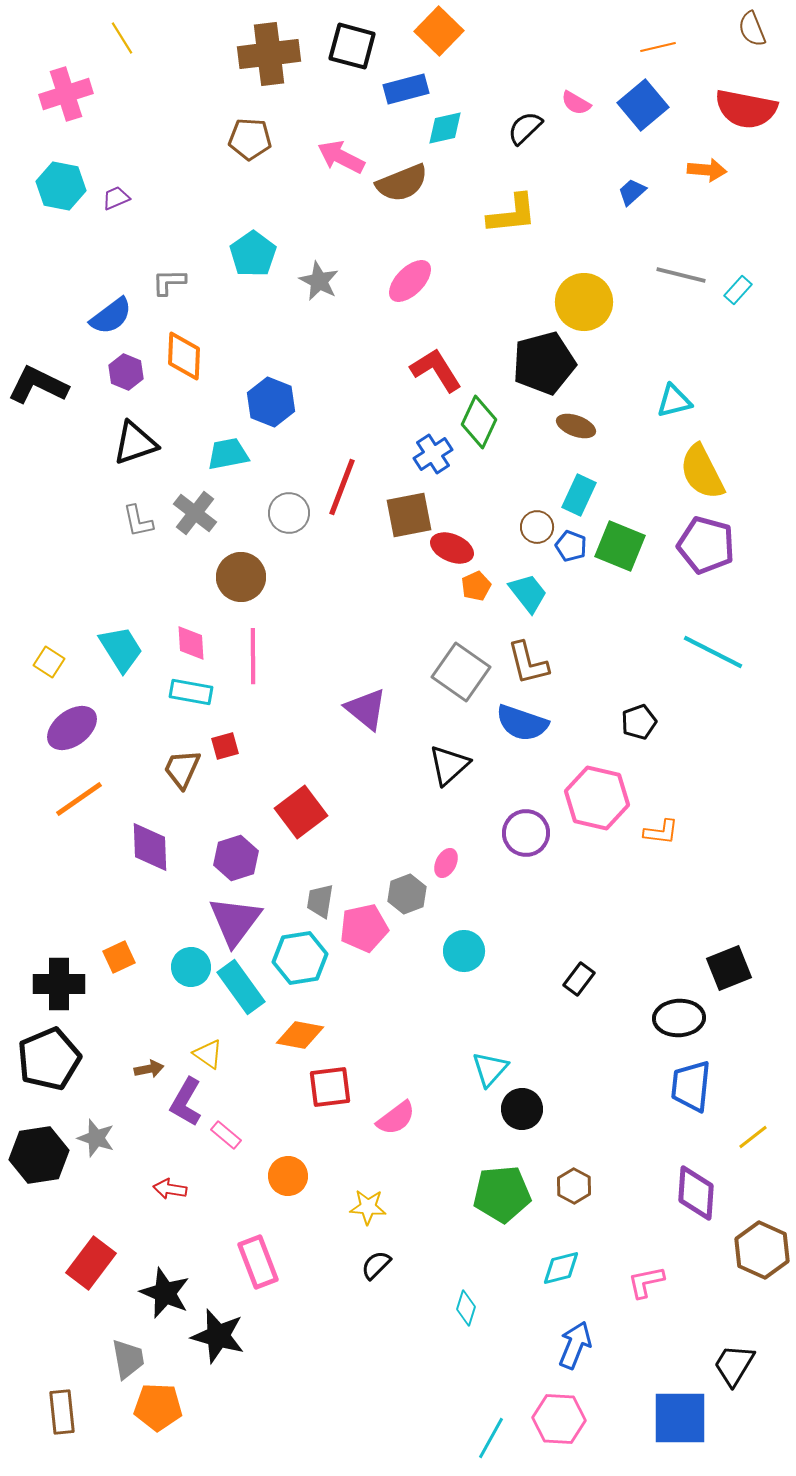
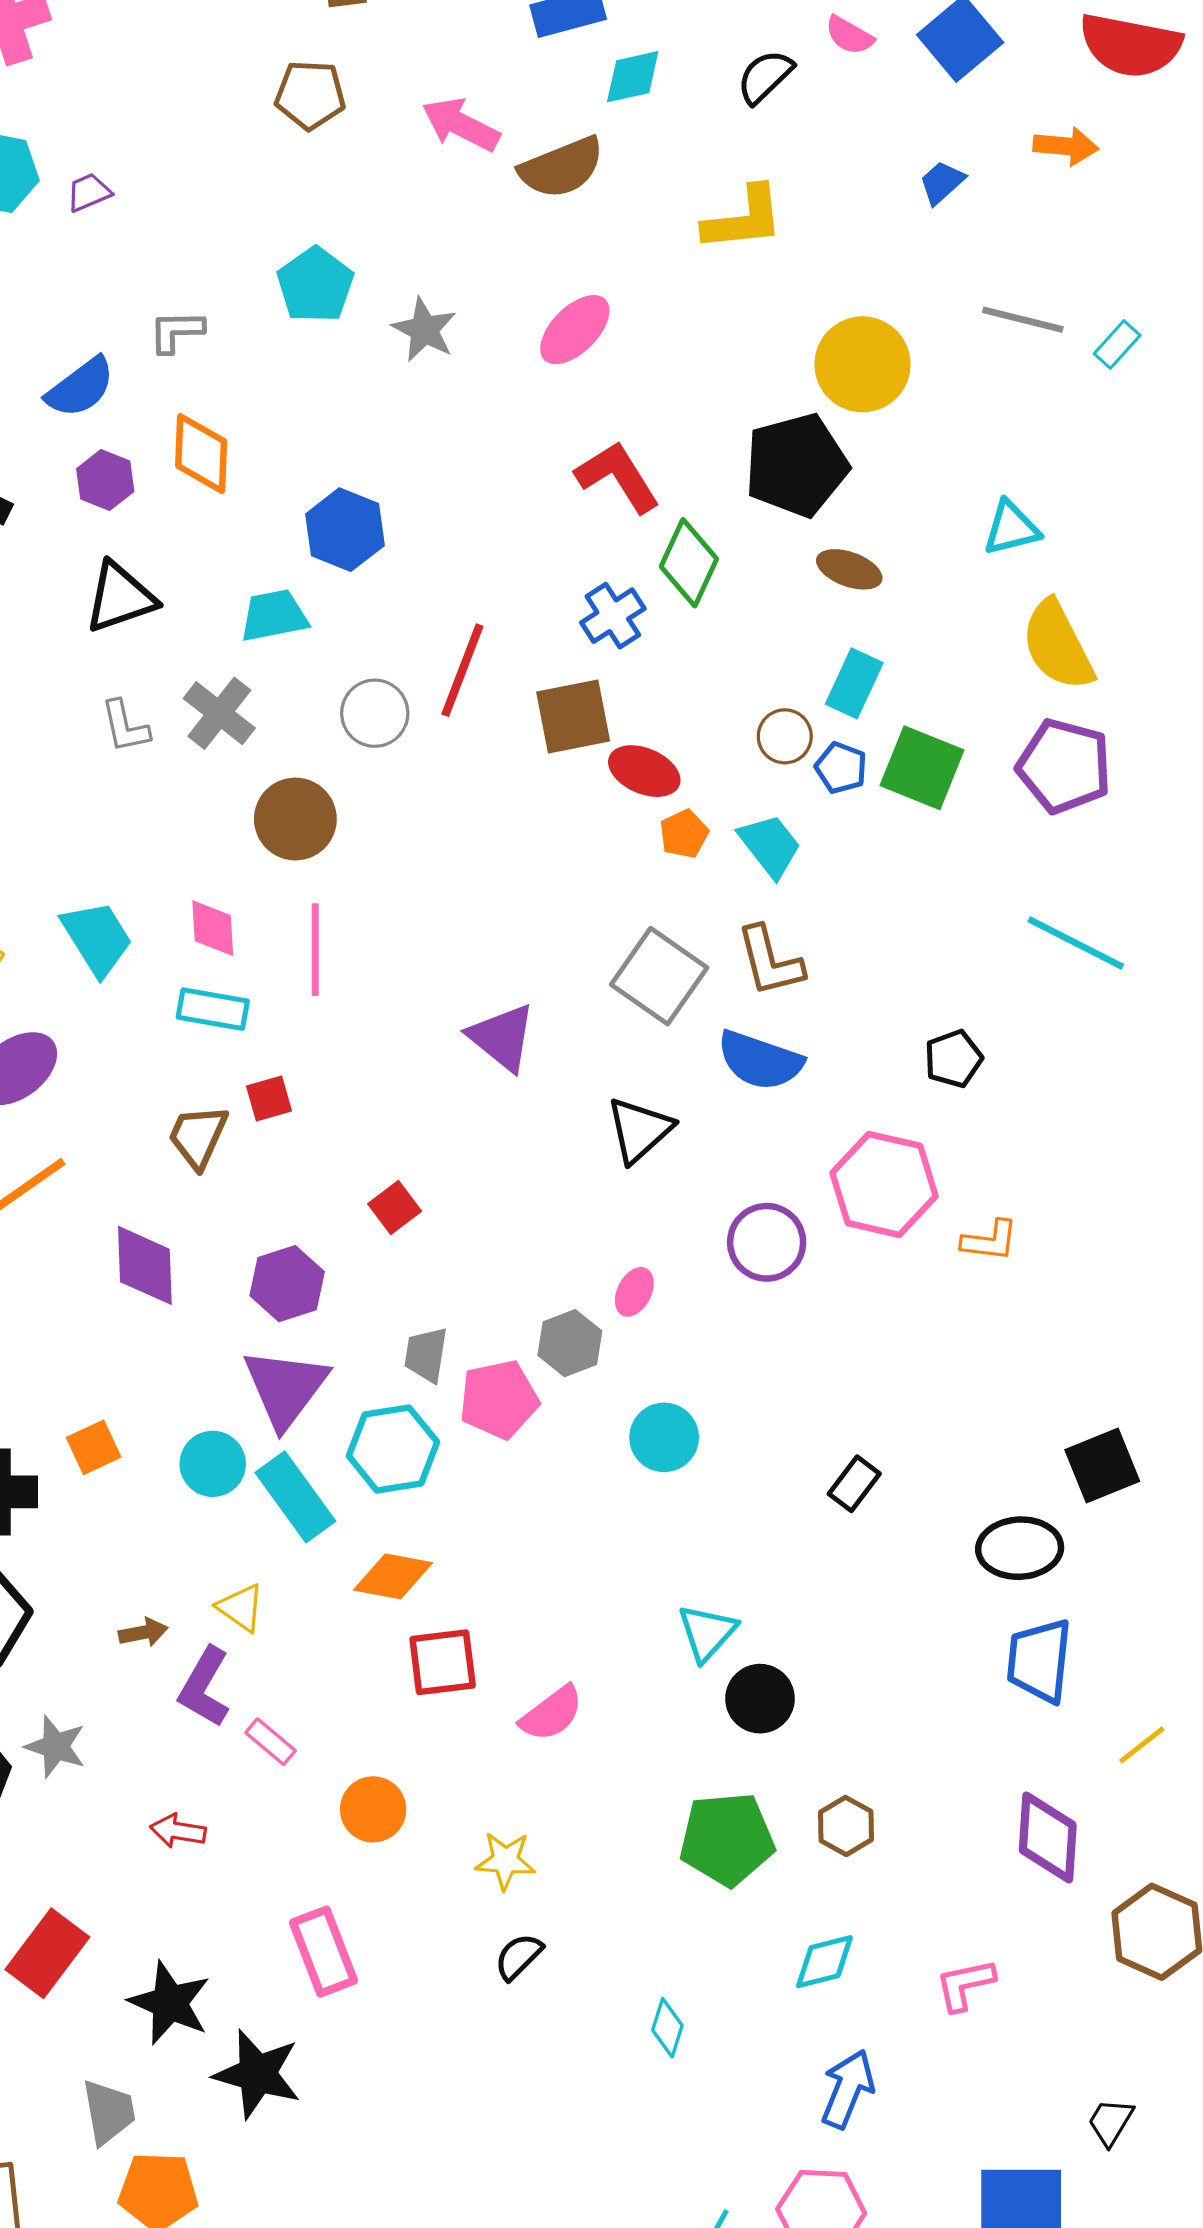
red square: (301, 812) -> (395, 1208), size x0.6
black trapezoid: (734, 1365) -> (1111, 2122), size x0.7

